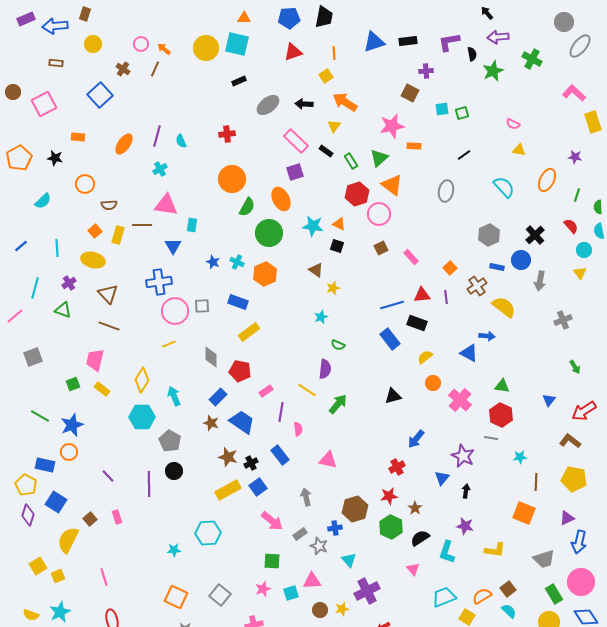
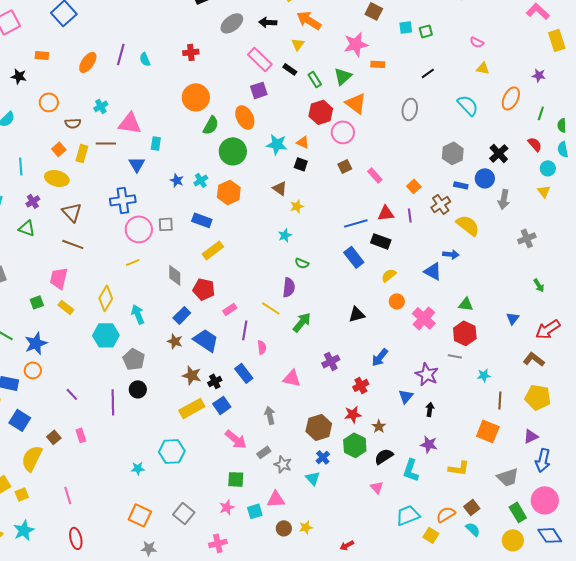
cyan cross: (160, 169) -> (101, 106), moved
cyan cross: (237, 262) -> (201, 180), turned 32
blue cross: (335, 528) -> (323, 457), moved, turned -32
purple cross: (367, 591) -> (331, 361), moved, size x0.7

